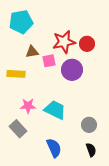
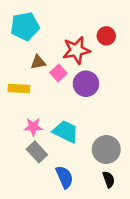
red circle: (87, 44) -> (106, 36), moved
pink square: (49, 61) -> (58, 73), turned -32
gray circle: (89, 125) -> (106, 150), size x1.5
gray rectangle: (18, 129) -> (37, 152), moved

